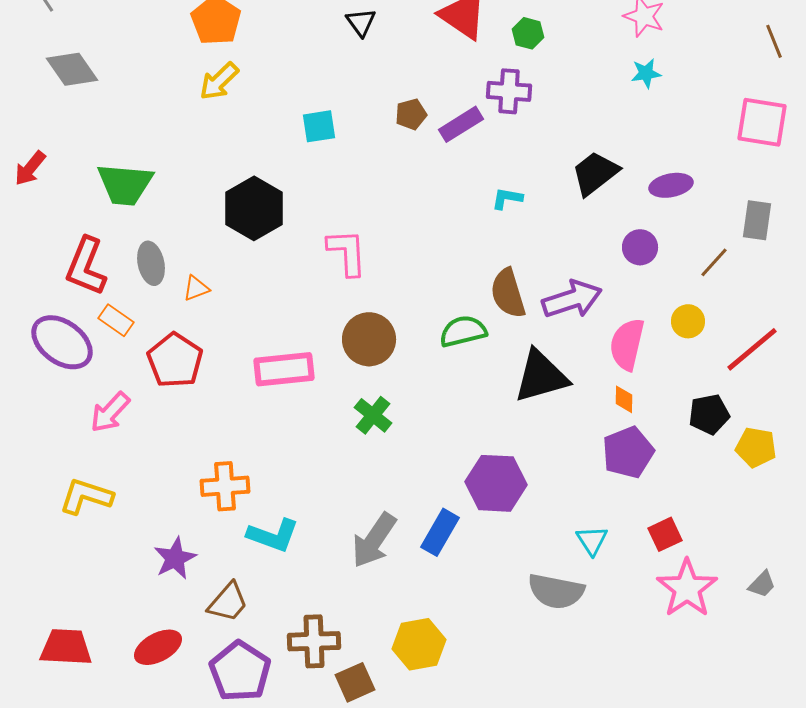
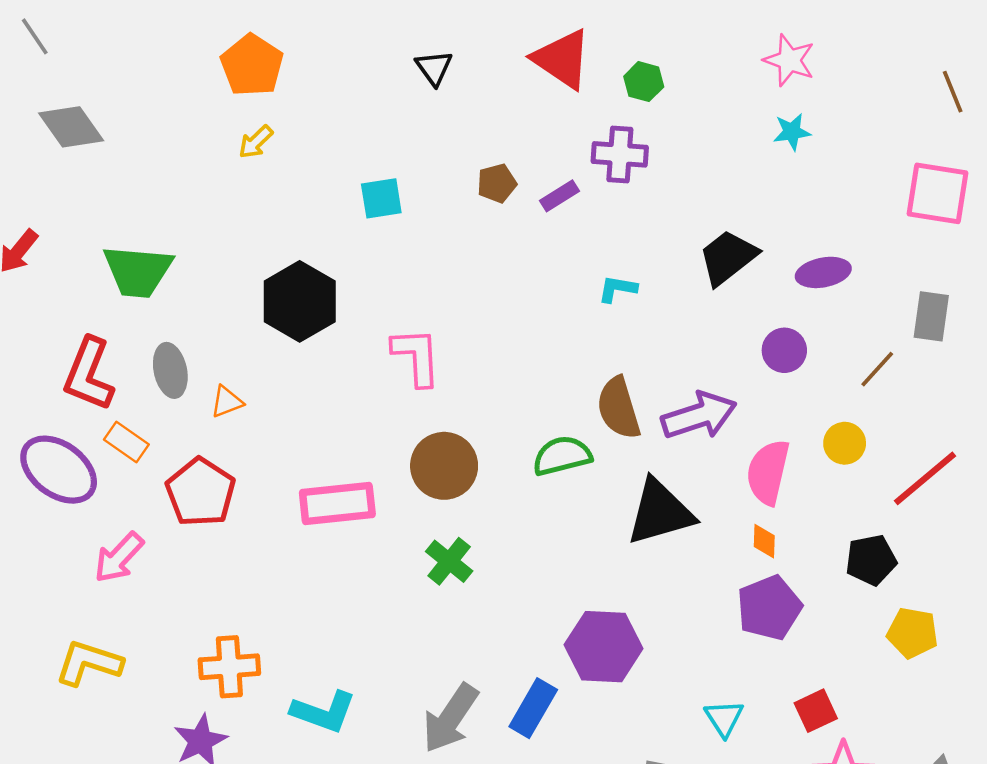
yellow arrow: (219, 81) -> (256, 142), size x0.7
purple rectangle: (461, 124) -> (560, 196), size x0.7
yellow pentagon: (756, 447) -> (912, 633), moved
orange cross: (225, 486) -> (229, 667), moved

